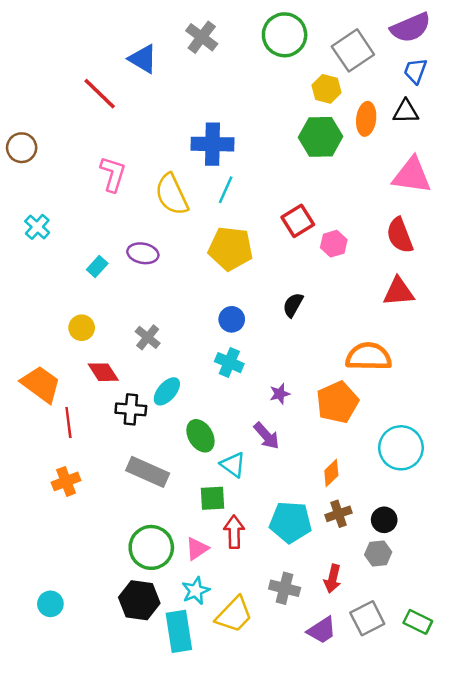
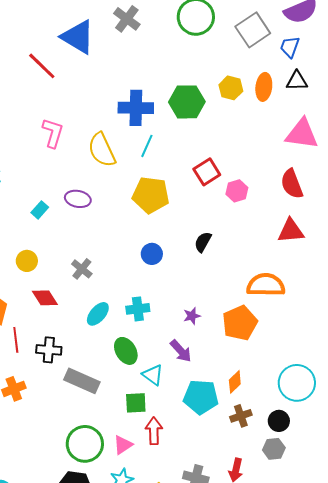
blue triangle: (143, 59) -> (78, 37), size x1.4
blue trapezoid: (415, 71) -> (290, 47), moved
yellow hexagon: (327, 89) -> (231, 88), moved
green hexagon: (321, 137) -> (187, 102), moved
cyan cross: (229, 363) -> (138, 309), moved, turned -30
black cross: (131, 409) -> (49, 350), moved
cyan circle: (401, 448) -> (297, 383), moved
cyan pentagon: (291, 522) -> (201, 397), moved

